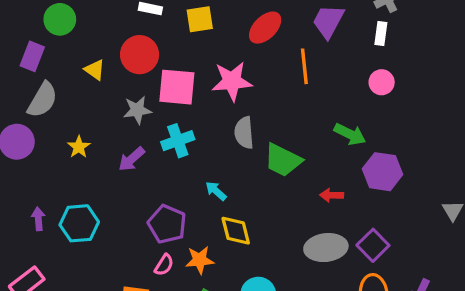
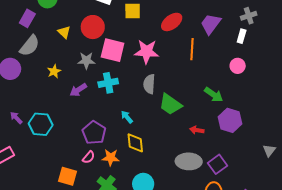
yellow star: (79, 147) -> (54, 71), moved
purple arrow: (38, 219) -> (16, 118), turned -48

